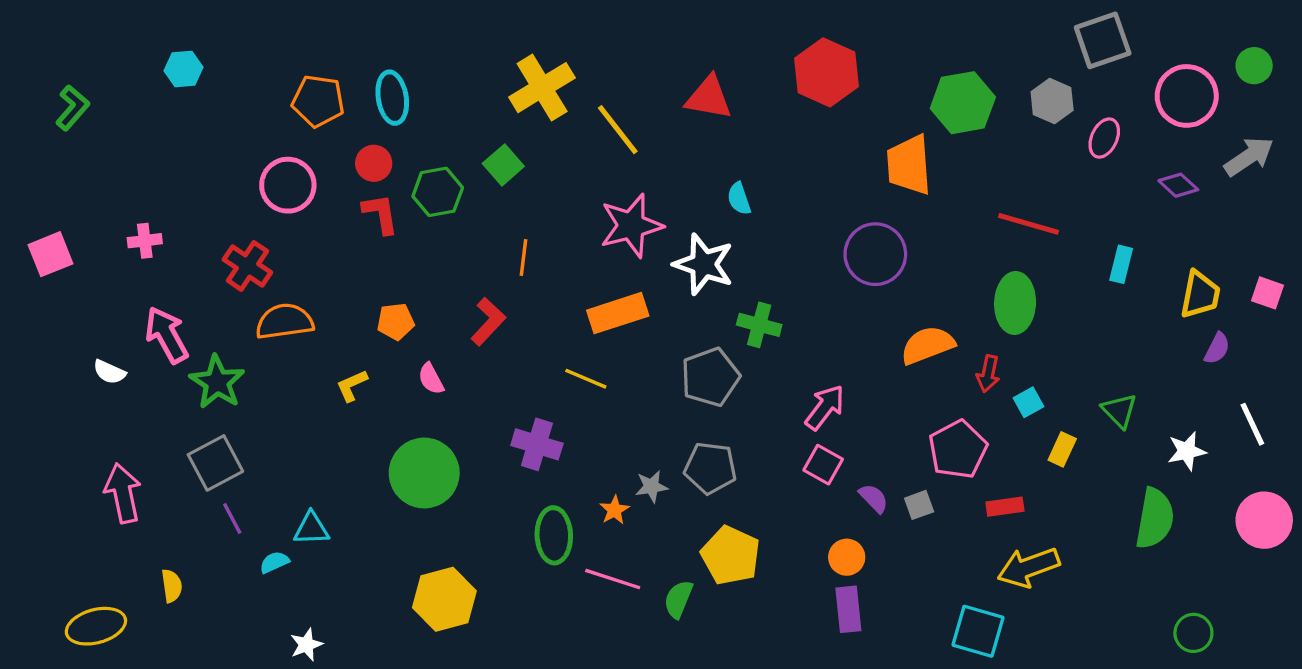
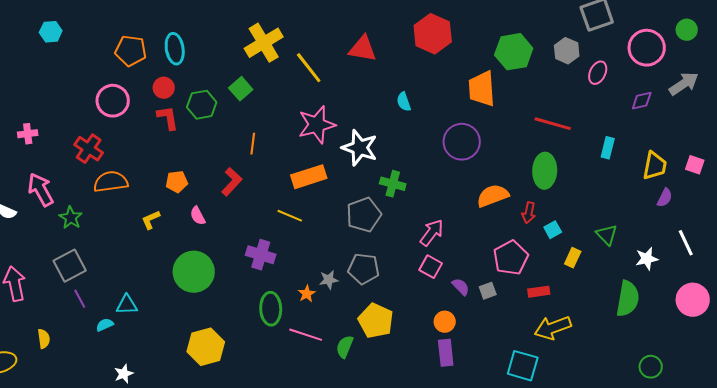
purple diamond: (1178, 185) -> (642, 101), turned -55
cyan semicircle: (739, 199) -> (404, 102), moved
green star: (217, 382) -> (71, 218), size x0.7

